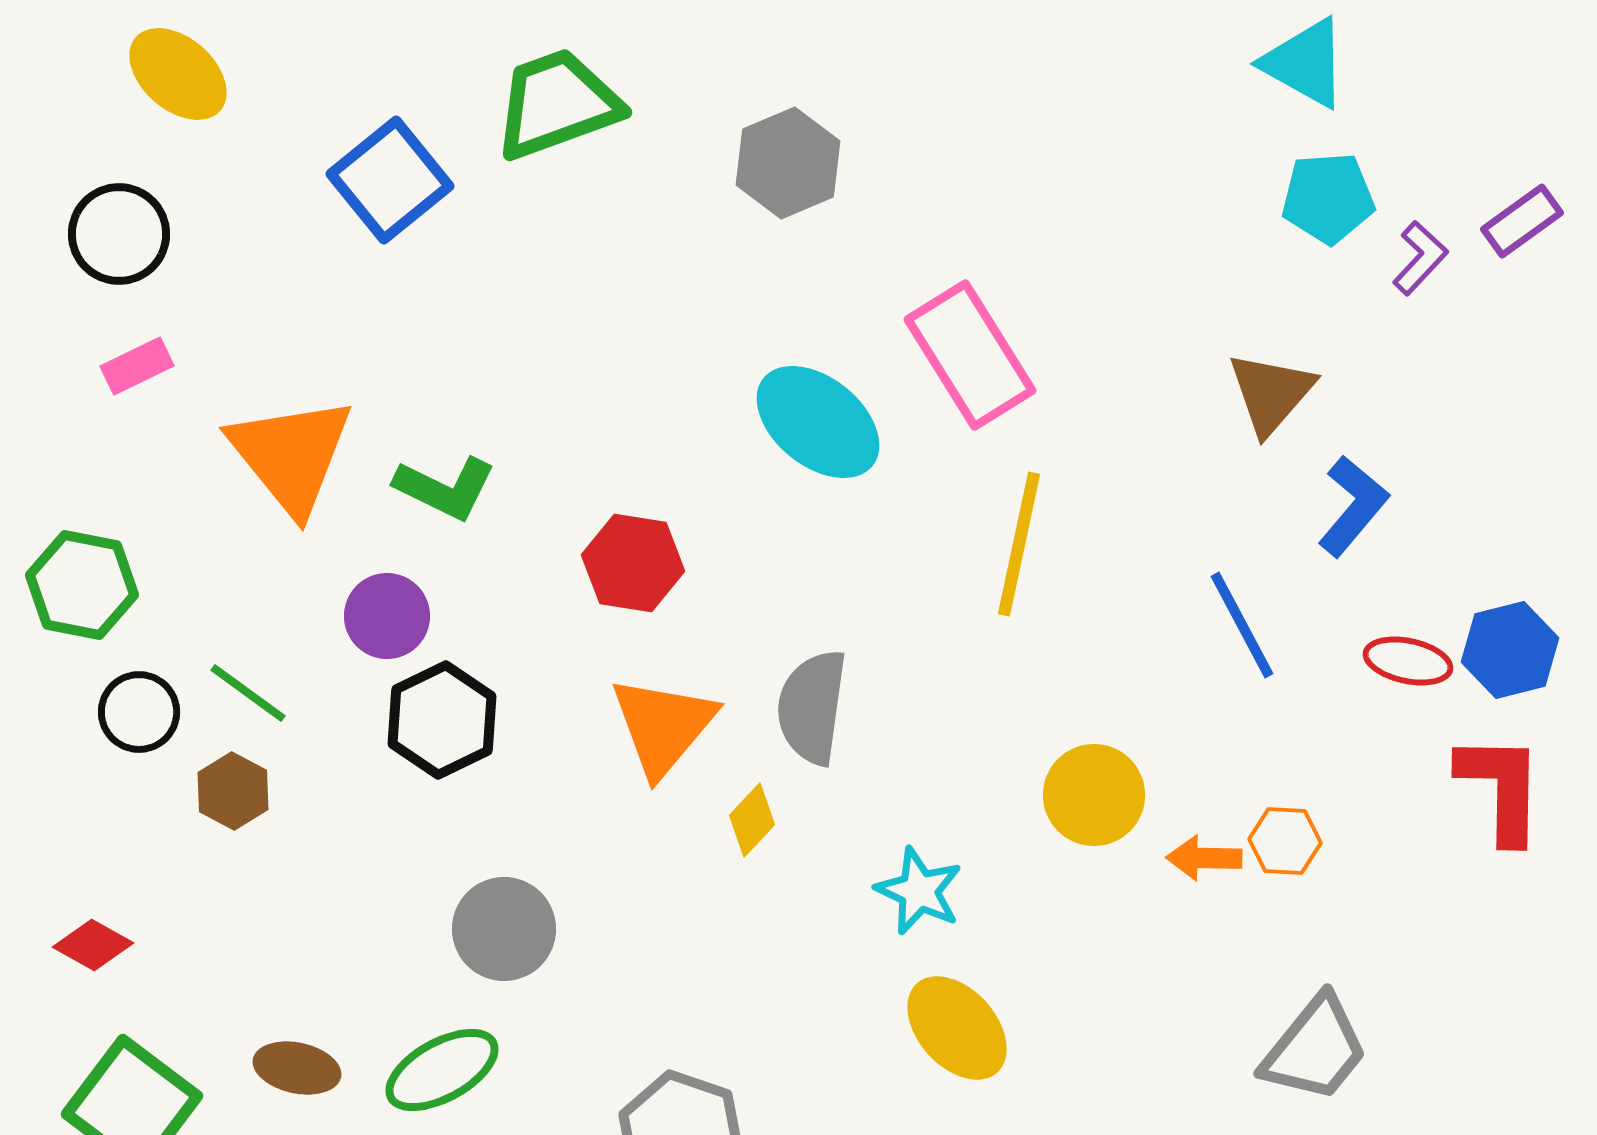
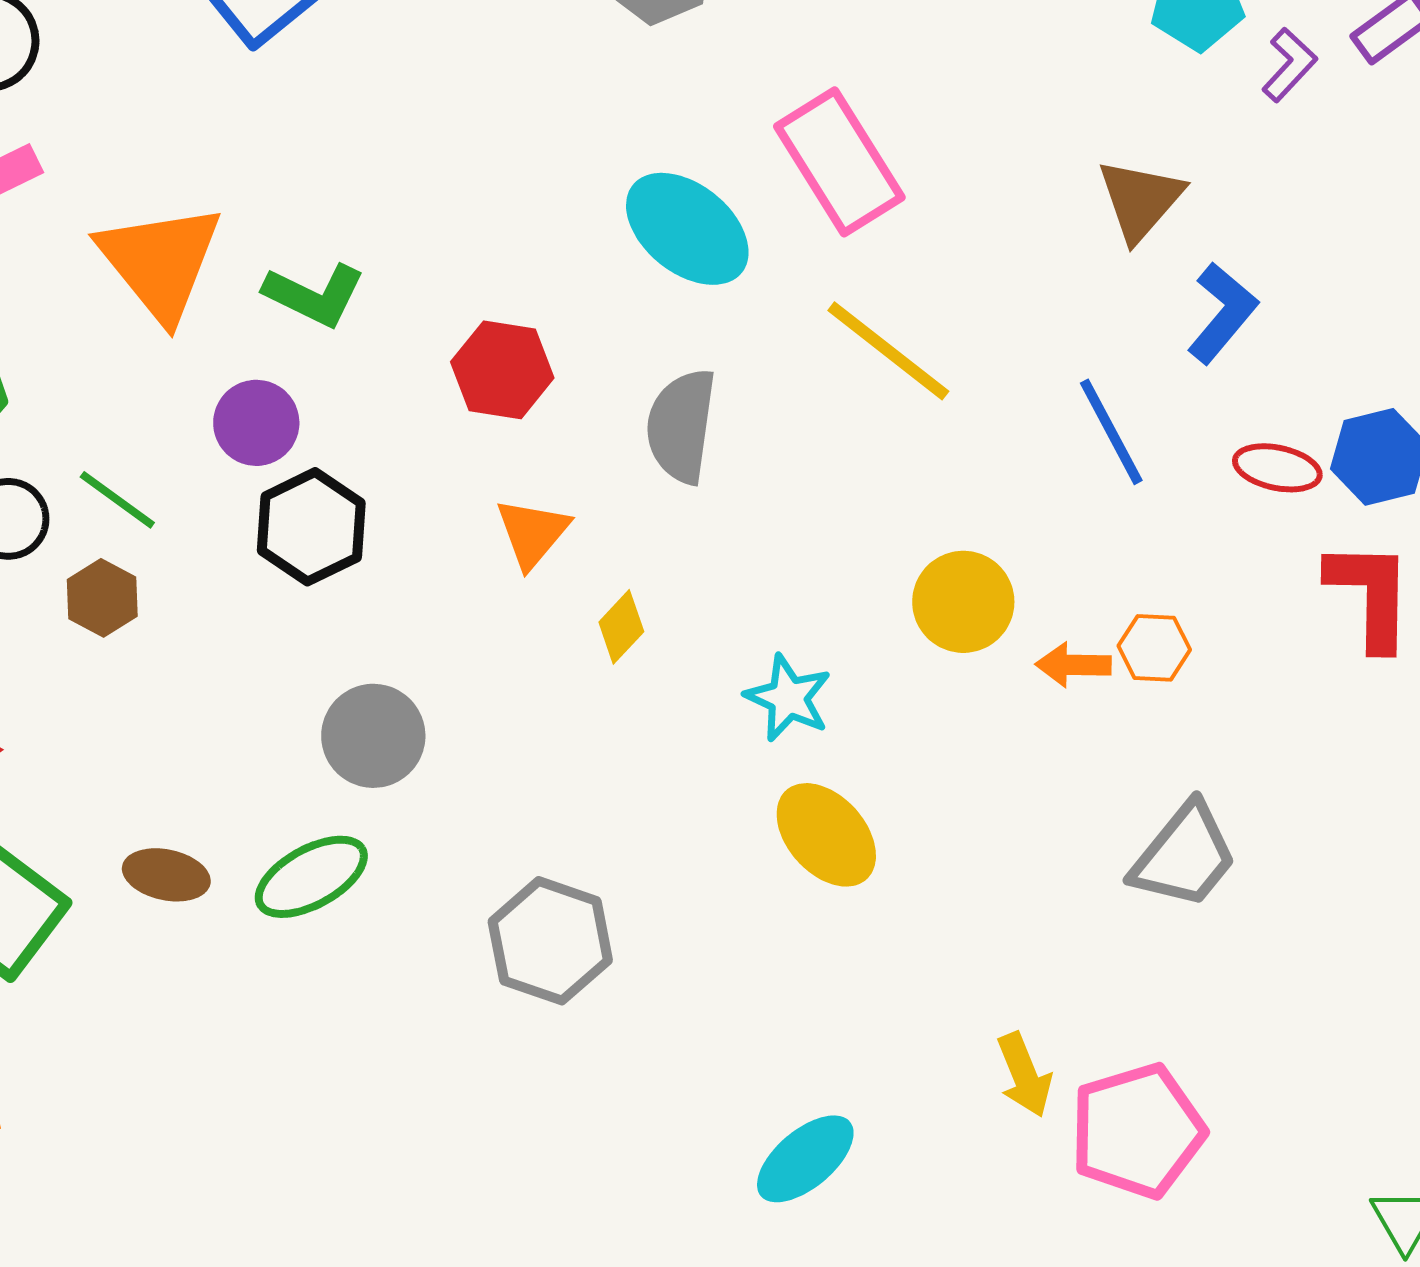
yellow line: (1019, 544) -> (888, 351), turned -64
gray semicircle: (812, 707) -> (681, 426), moved
orange triangle: (663, 726) -> (532, 533), size x0.7

